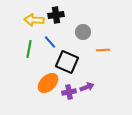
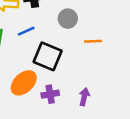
blue line: (50, 42) -> (26, 31), turned -72
purple arrow: (87, 87) -> (84, 97), moved, turned -56

